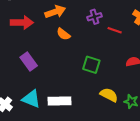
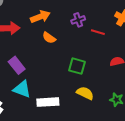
yellow semicircle: (109, 95) -> (85, 93), moved
cyan triangle: (31, 99) -> (22, 89), moved

